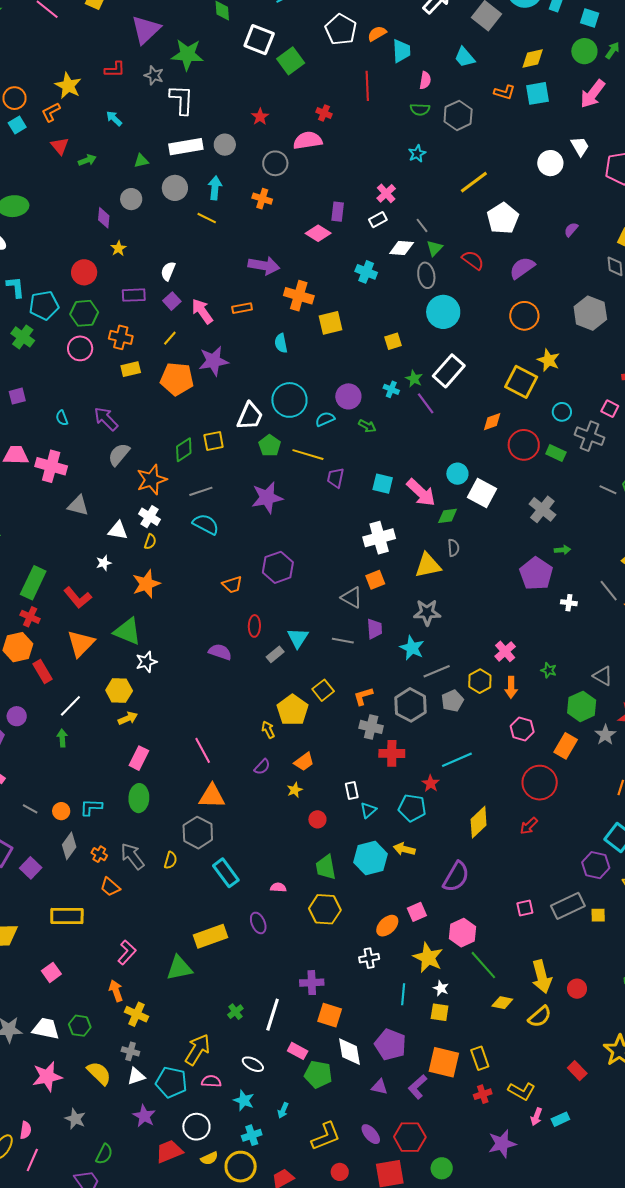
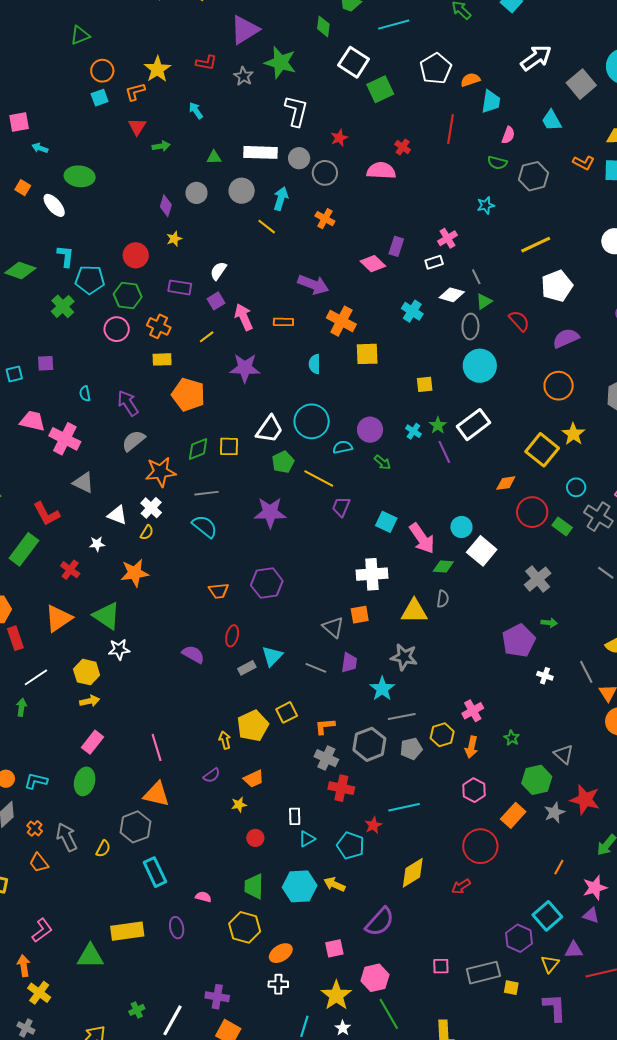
white L-shape: (182, 100) -> (296, 111), moved
gray circle: (275, 163) -> (325, 173), moved
orange pentagon: (177, 379) -> (188, 395), moved
red L-shape: (78, 598) -> (46, 514), moved
red cross: (30, 617) -> (70, 570), moved
orange ellipse: (387, 926) -> (281, 953), moved

